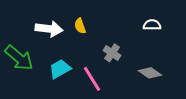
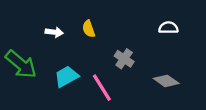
white arrow: (49, 29) -> (54, 32), size x0.6

